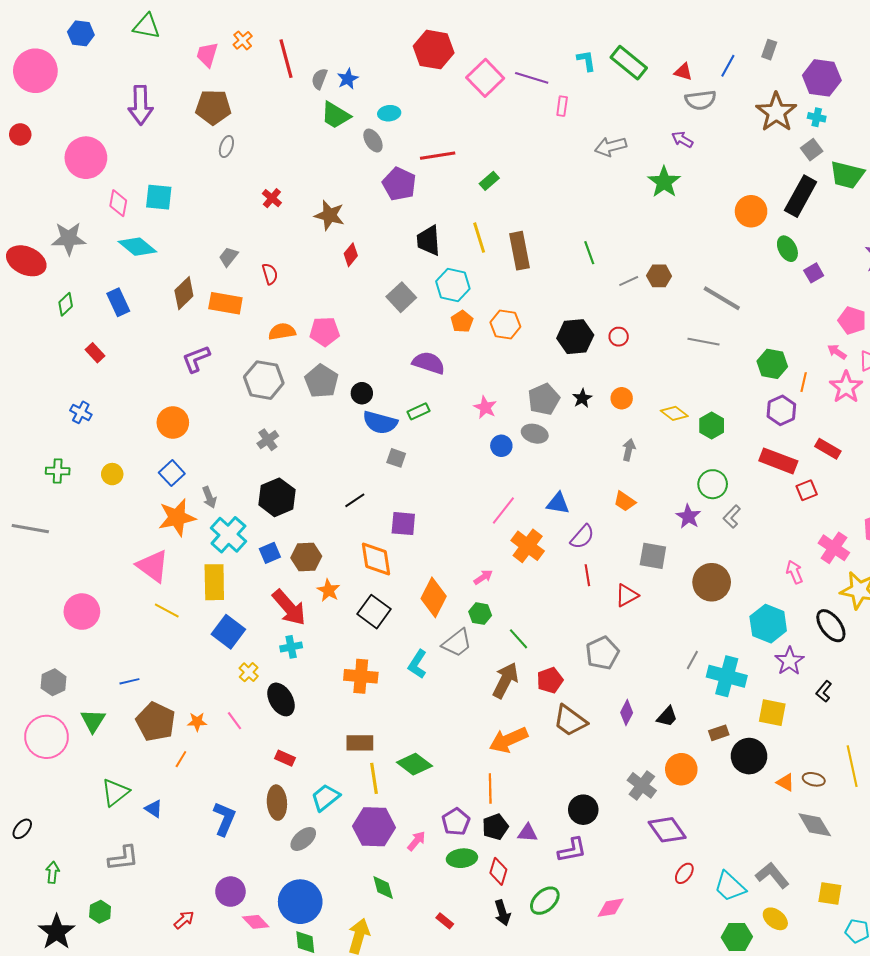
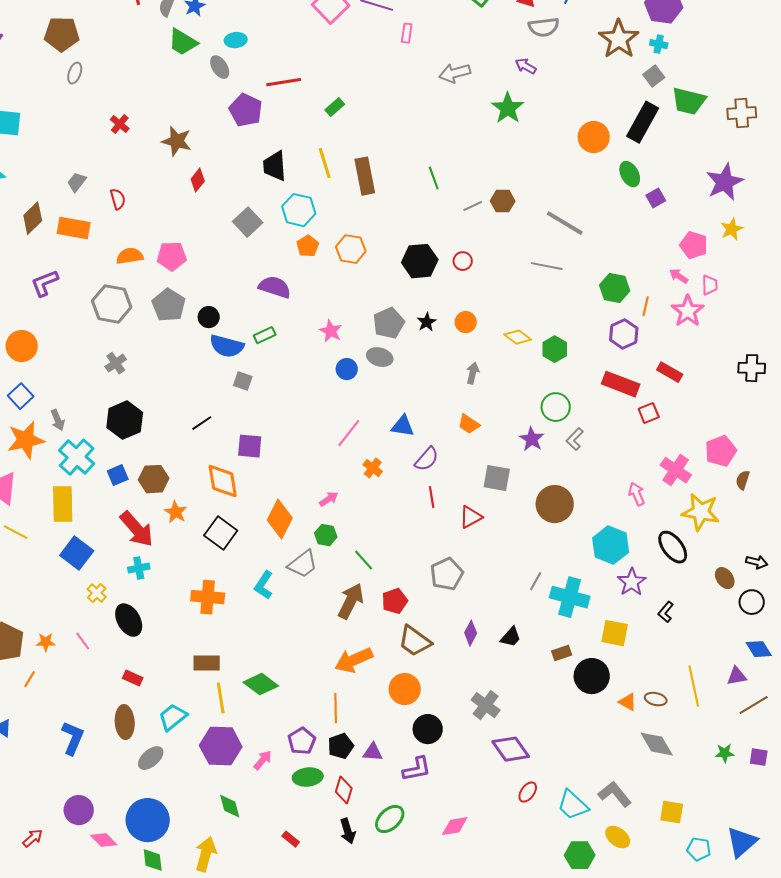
orange cross: (528, 546) -> (373, 468), size x0.6
orange circle: (681, 769) -> (405, 689), moved

